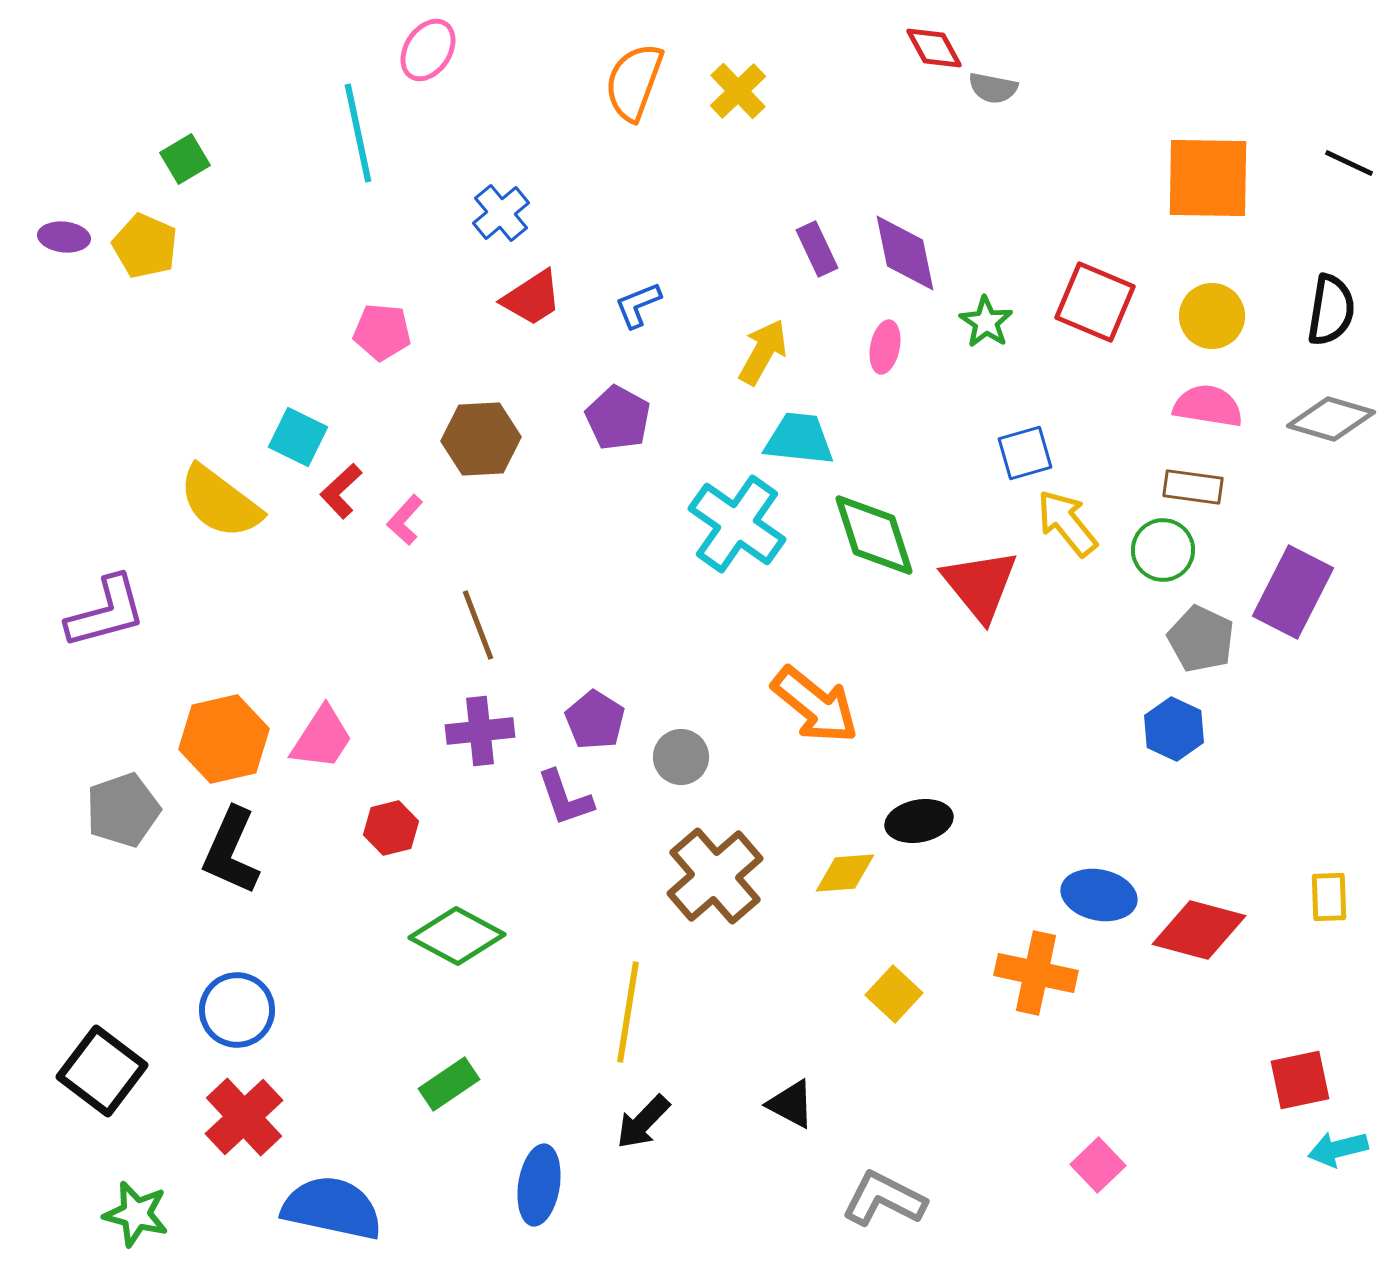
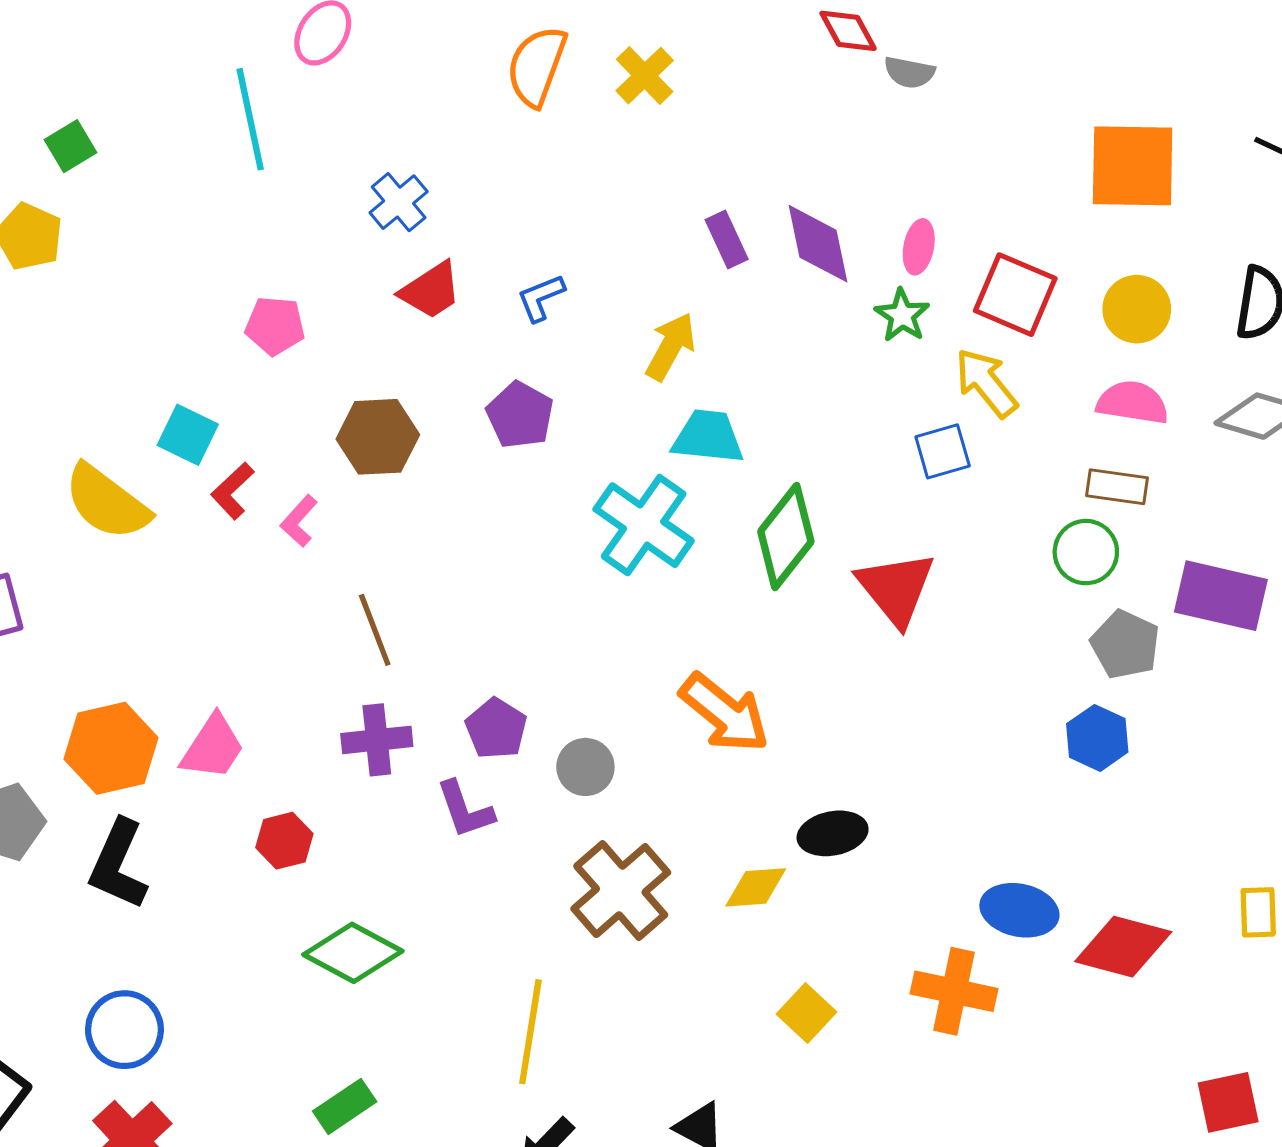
pink ellipse: (885, 347) -> (919, 247), moved
yellow arrow: (1067, 523) -> (986, 383), moved
green diamond: (874, 535) -> (786, 536), turned 56
purple rectangle: (1293, 592) -> (1221, 596), turned 76

